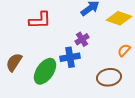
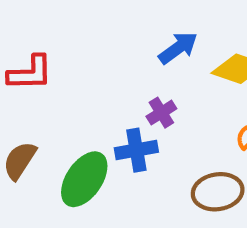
red L-shape: (40, 20) -> (30, 73), moved

